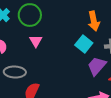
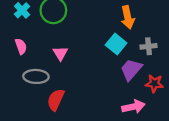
pink triangle: (36, 41) -> (60, 53), moved

